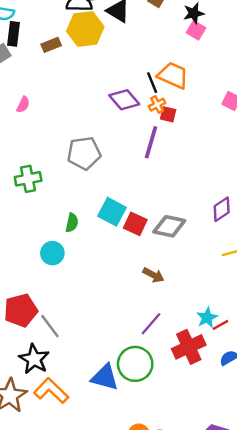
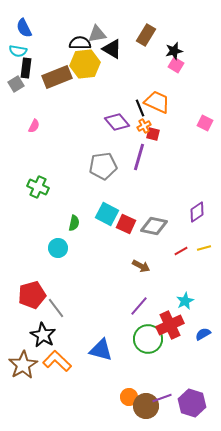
brown rectangle: (51, 45) -> (57, 77), size x1.8
gray pentagon: (84, 153) -> (103, 166), moved
green cross: (28, 179) -> (38, 187), turned 35
red line: (220, 325) -> (181, 251), moved
green circle: (135, 364) -> (148, 339), moved

